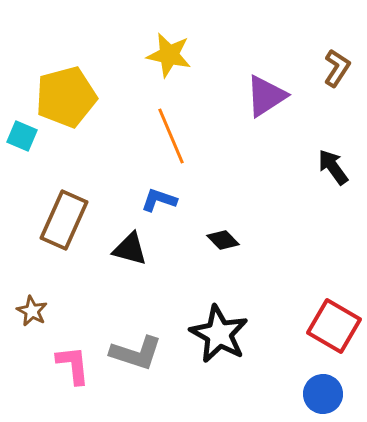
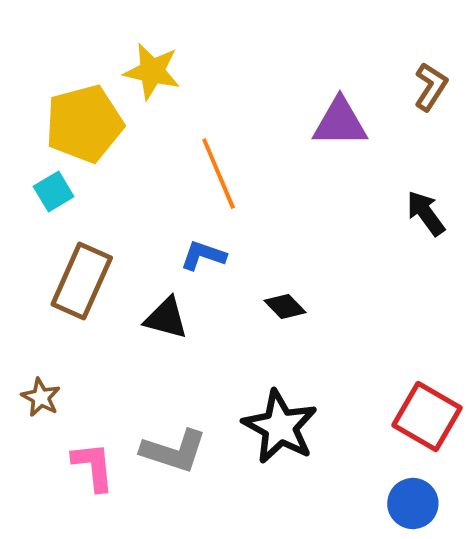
yellow star: (169, 55) -> (152, 71), moved
purple triangle: (266, 96) -> (340, 122), turned 33
cyan square: (22, 136) -> (54, 191), moved, turned 36

